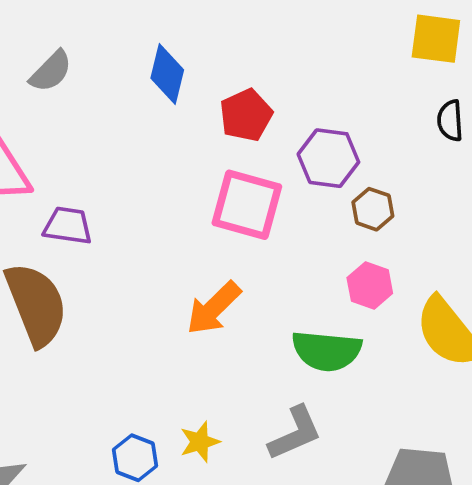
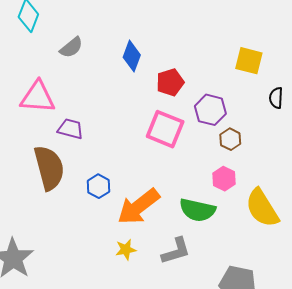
yellow square: (436, 39) -> (249, 61), moved
orange arrow: (214, 308) -> (138, 207), moved, size x1.4
blue hexagon: (135, 458) -> (98, 186), moved

